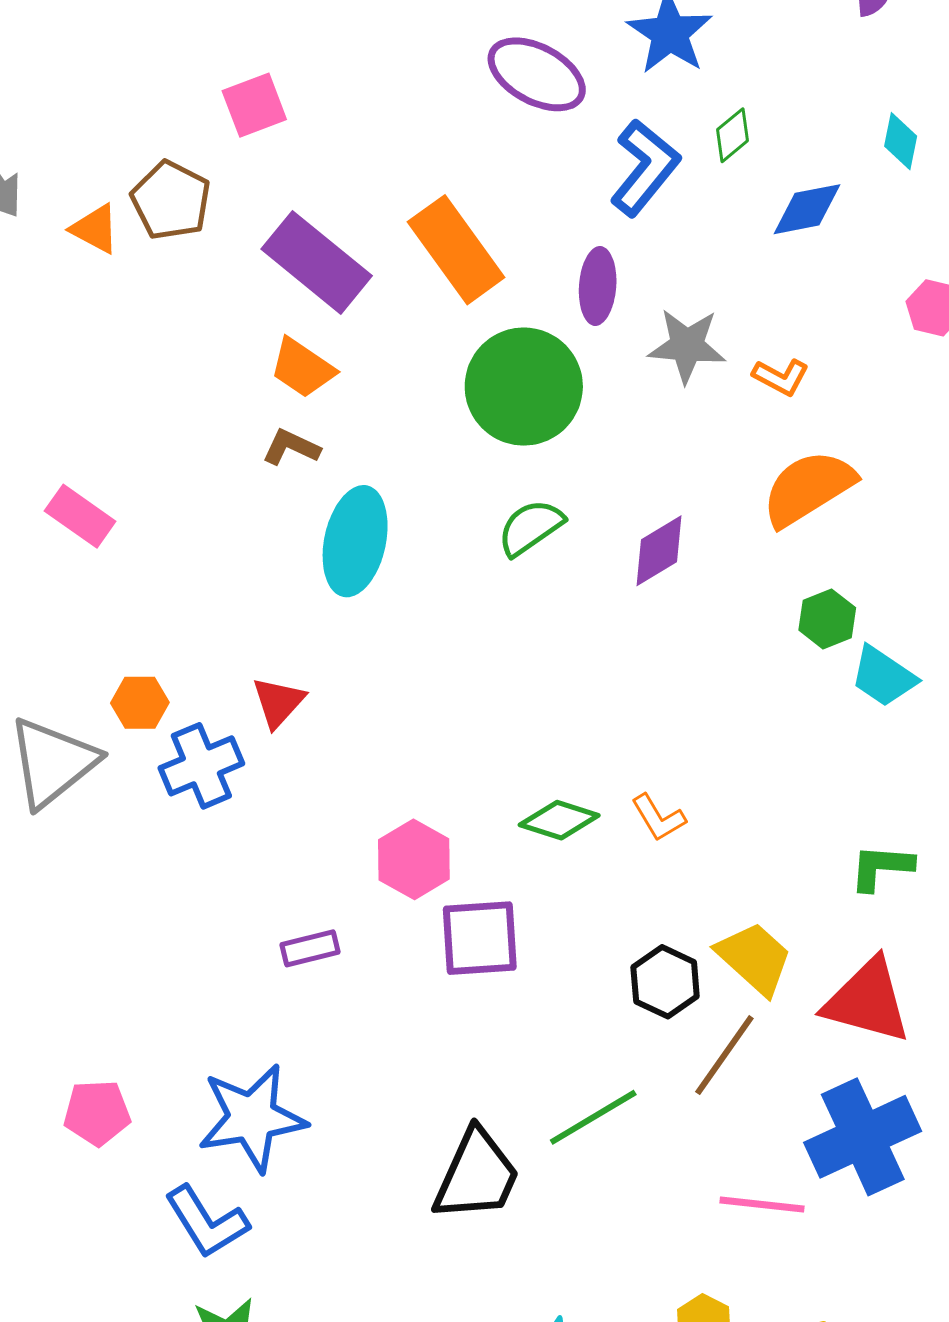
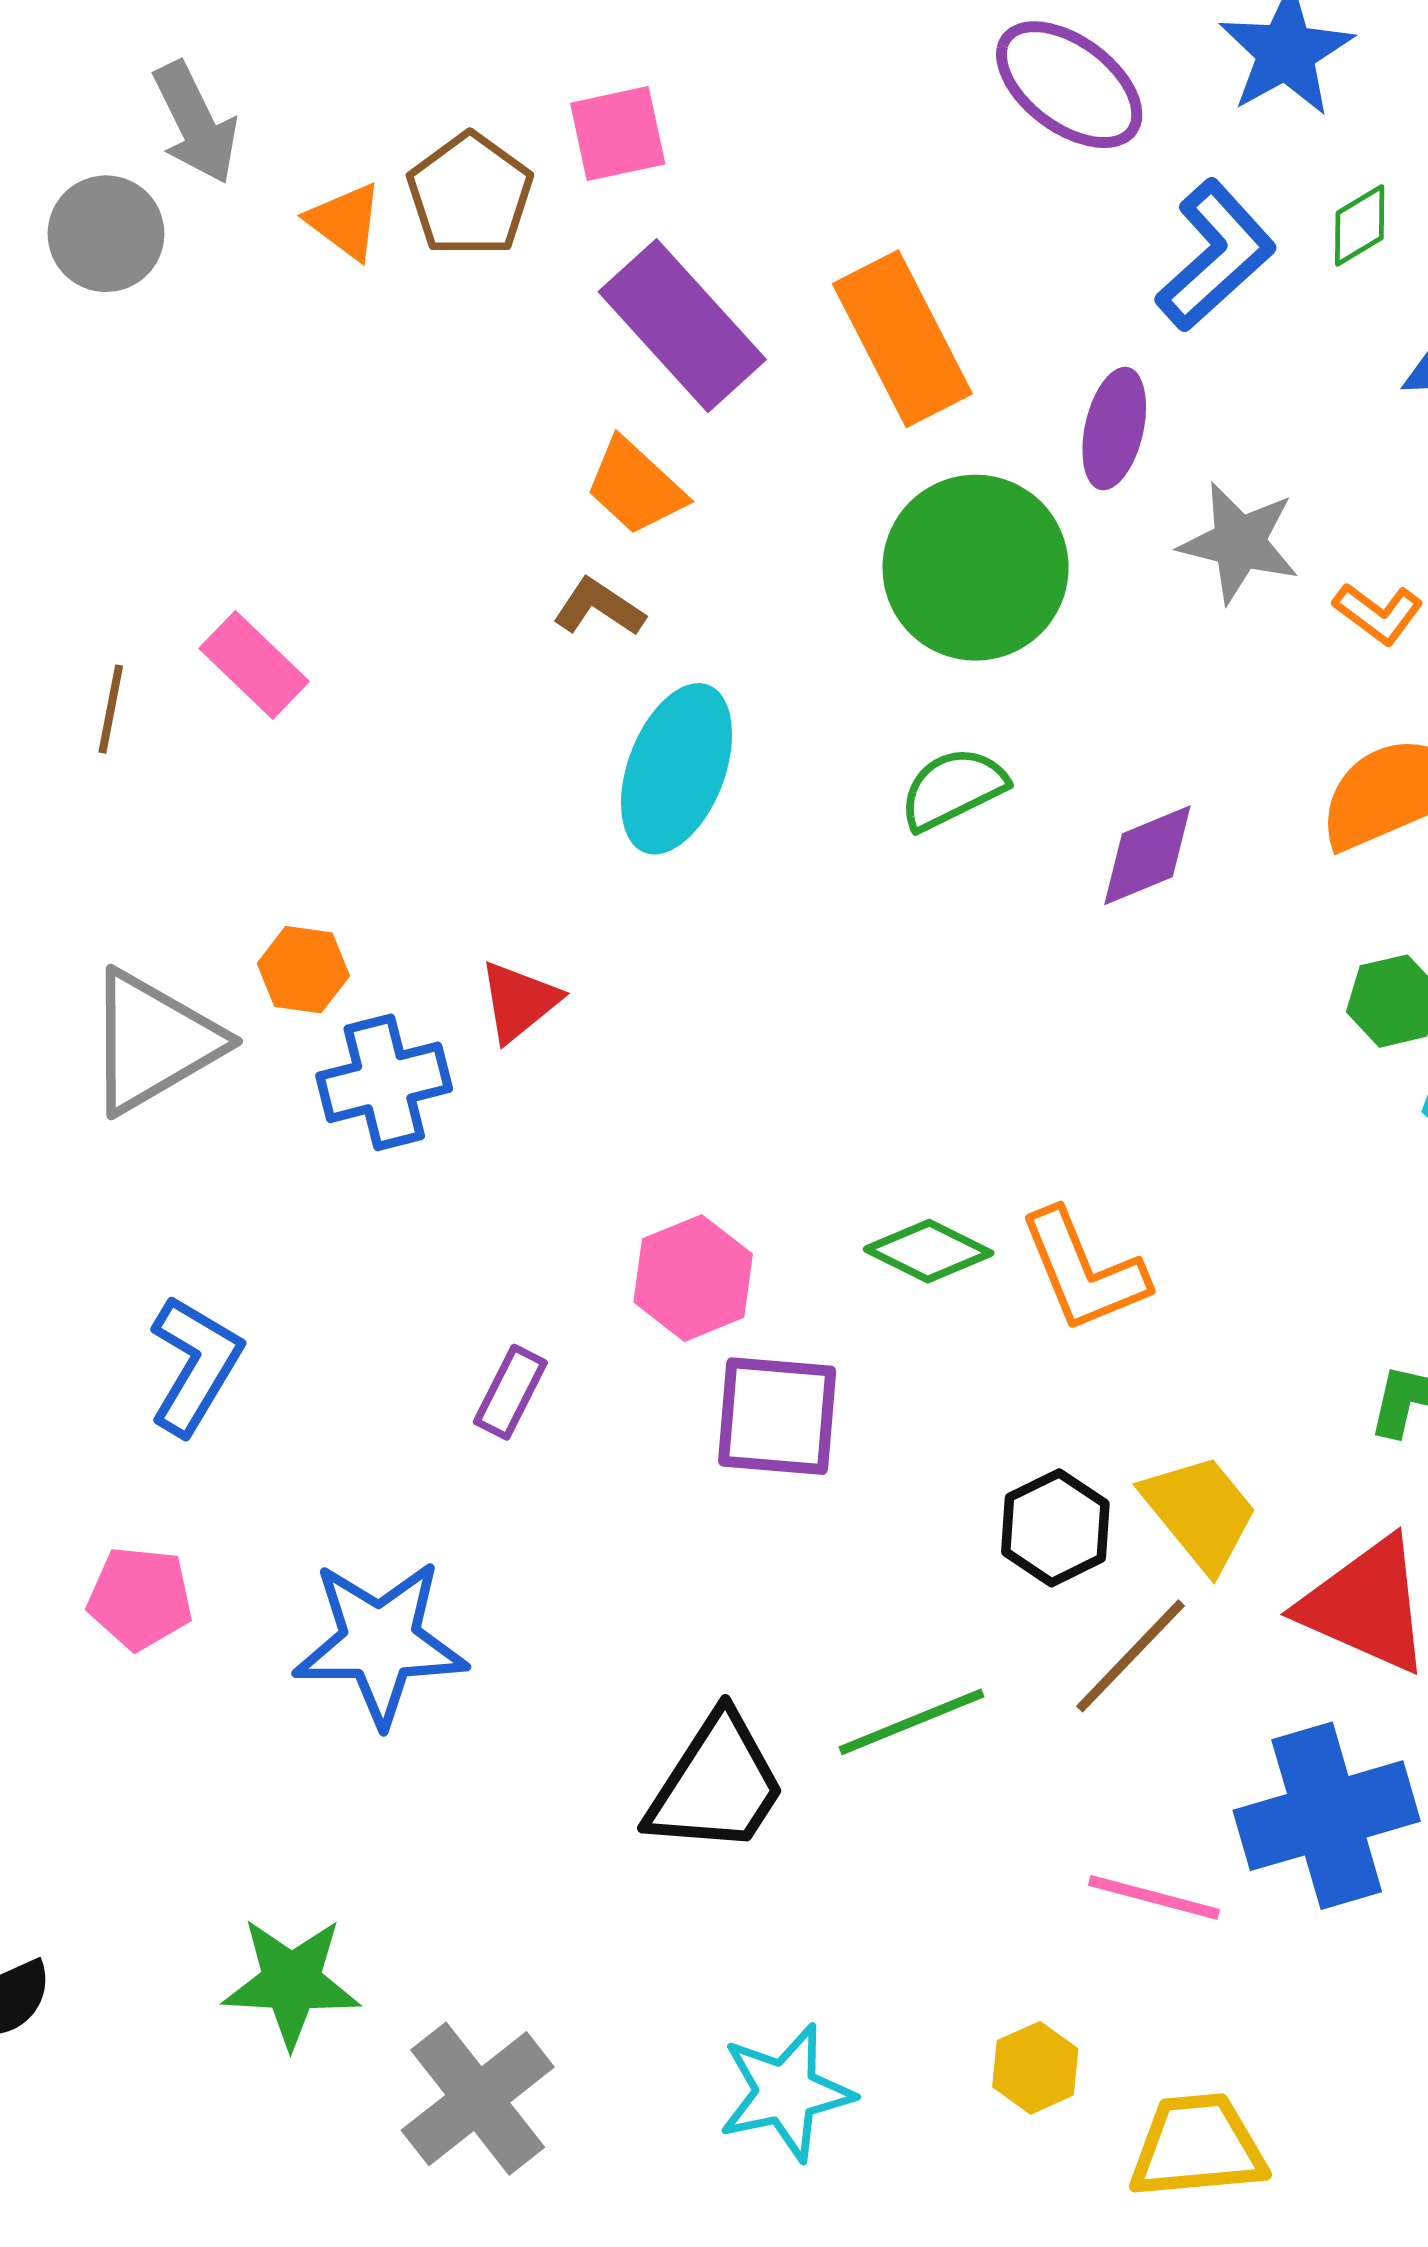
pink square: (254, 105) -> (618, 134), moved
orange L-shape: (658, 818) -> (1084, 1271), size x1.6
purple rectangle: (310, 948) -> (510, 1392), turned -58
blue L-shape: (207, 1222) -> (195, 1365), moved, turned -126

